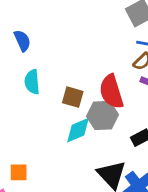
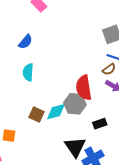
blue semicircle: (22, 41) -> (25, 42), turned 56
brown square: (73, 97) -> (36, 115), moved

